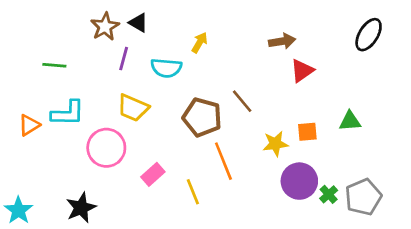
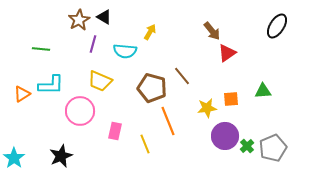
brown arrow: (282, 41) -> (212, 31), turned 60
pink rectangle: (153, 174) -> (115, 131), turned -36

